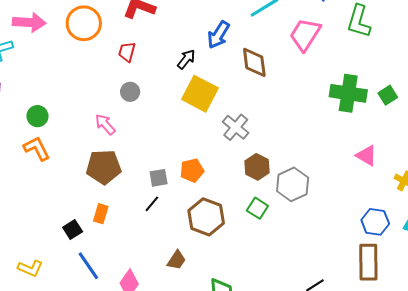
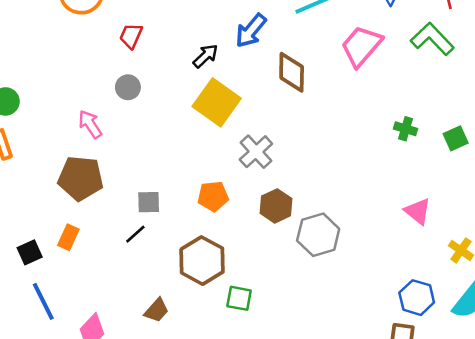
green L-shape: (359, 21) -> (432, 39), turned 112
green cross: (348, 93) -> (406, 129), size x0.5
orange pentagon: (192, 170) -> (213, 196), moved
green square: (257, 208) -> (239, 298), moved, turned -30

